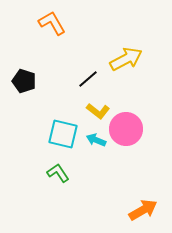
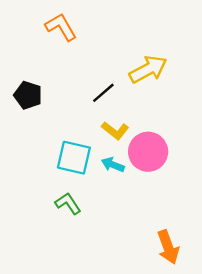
orange arrow: (143, 210) -> (168, 247), turned 100

